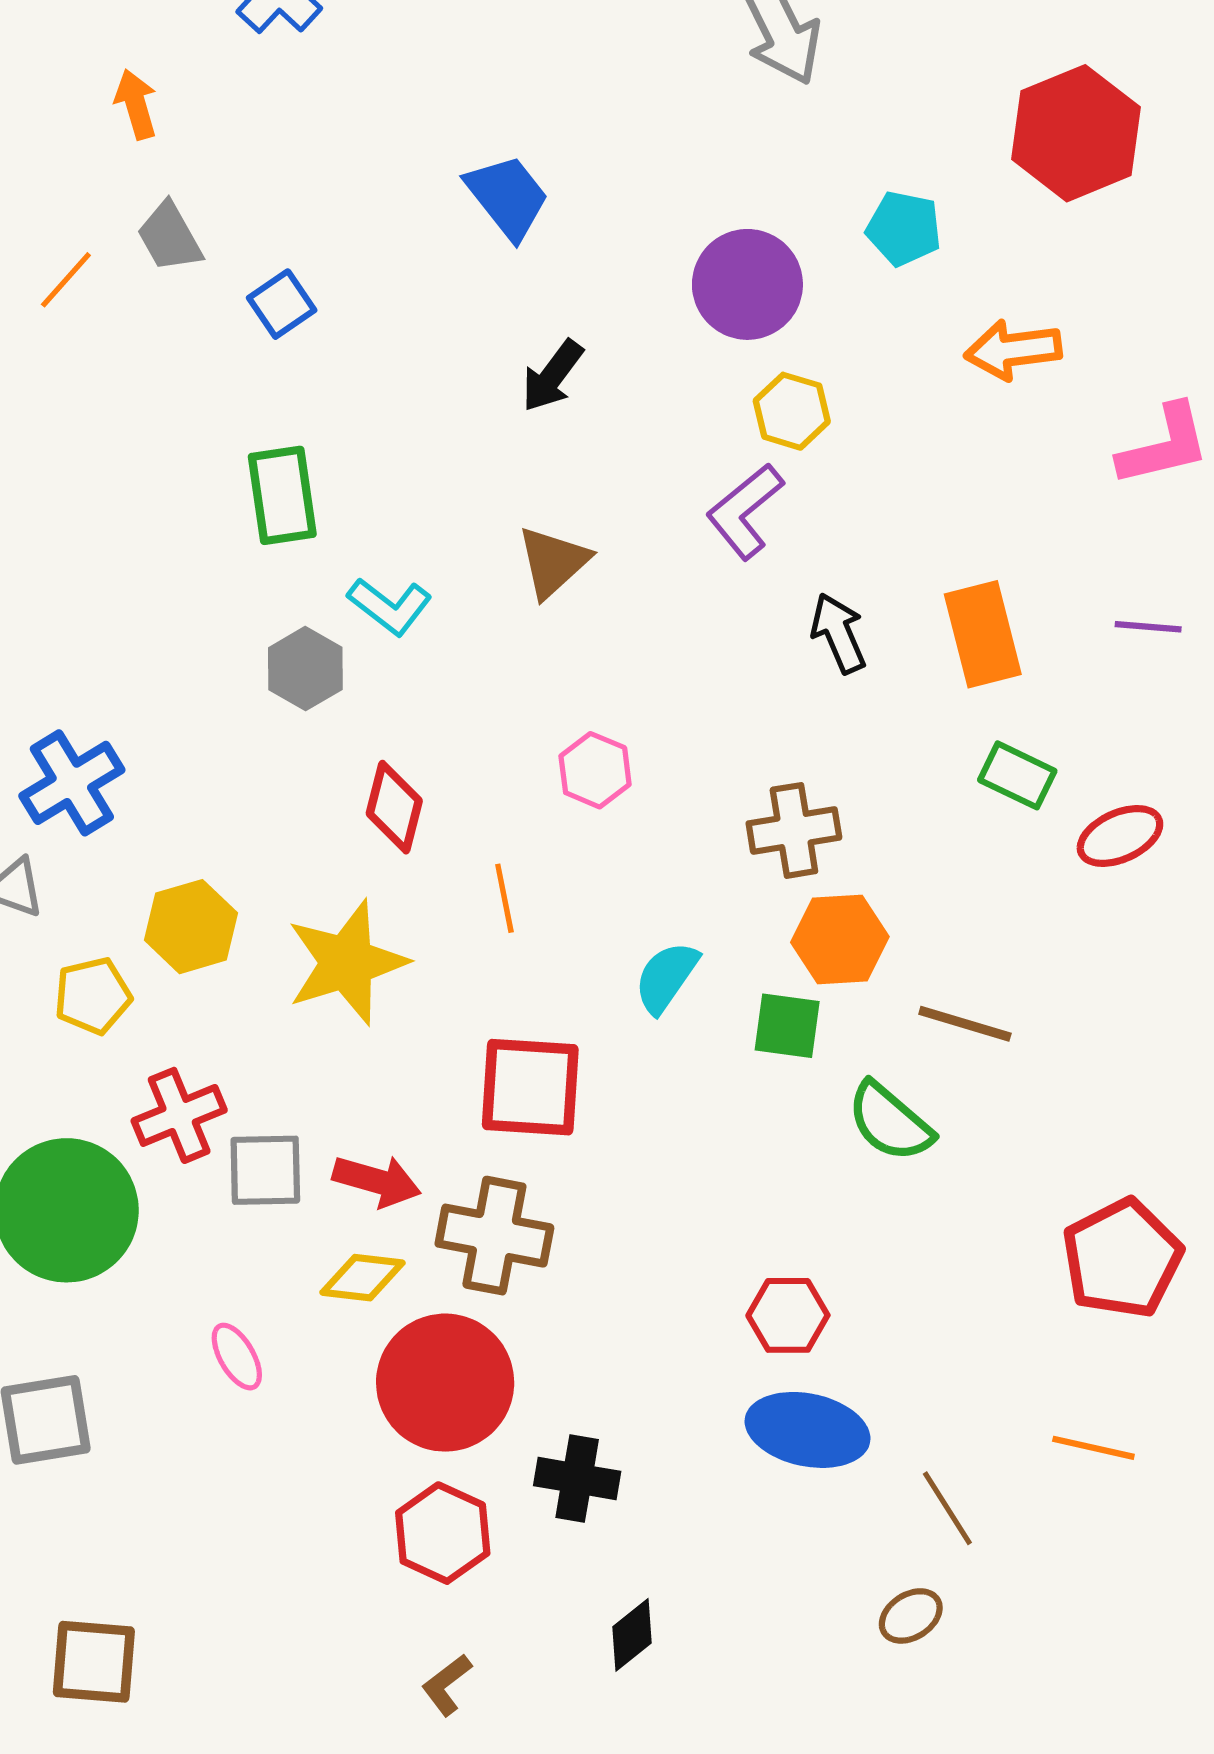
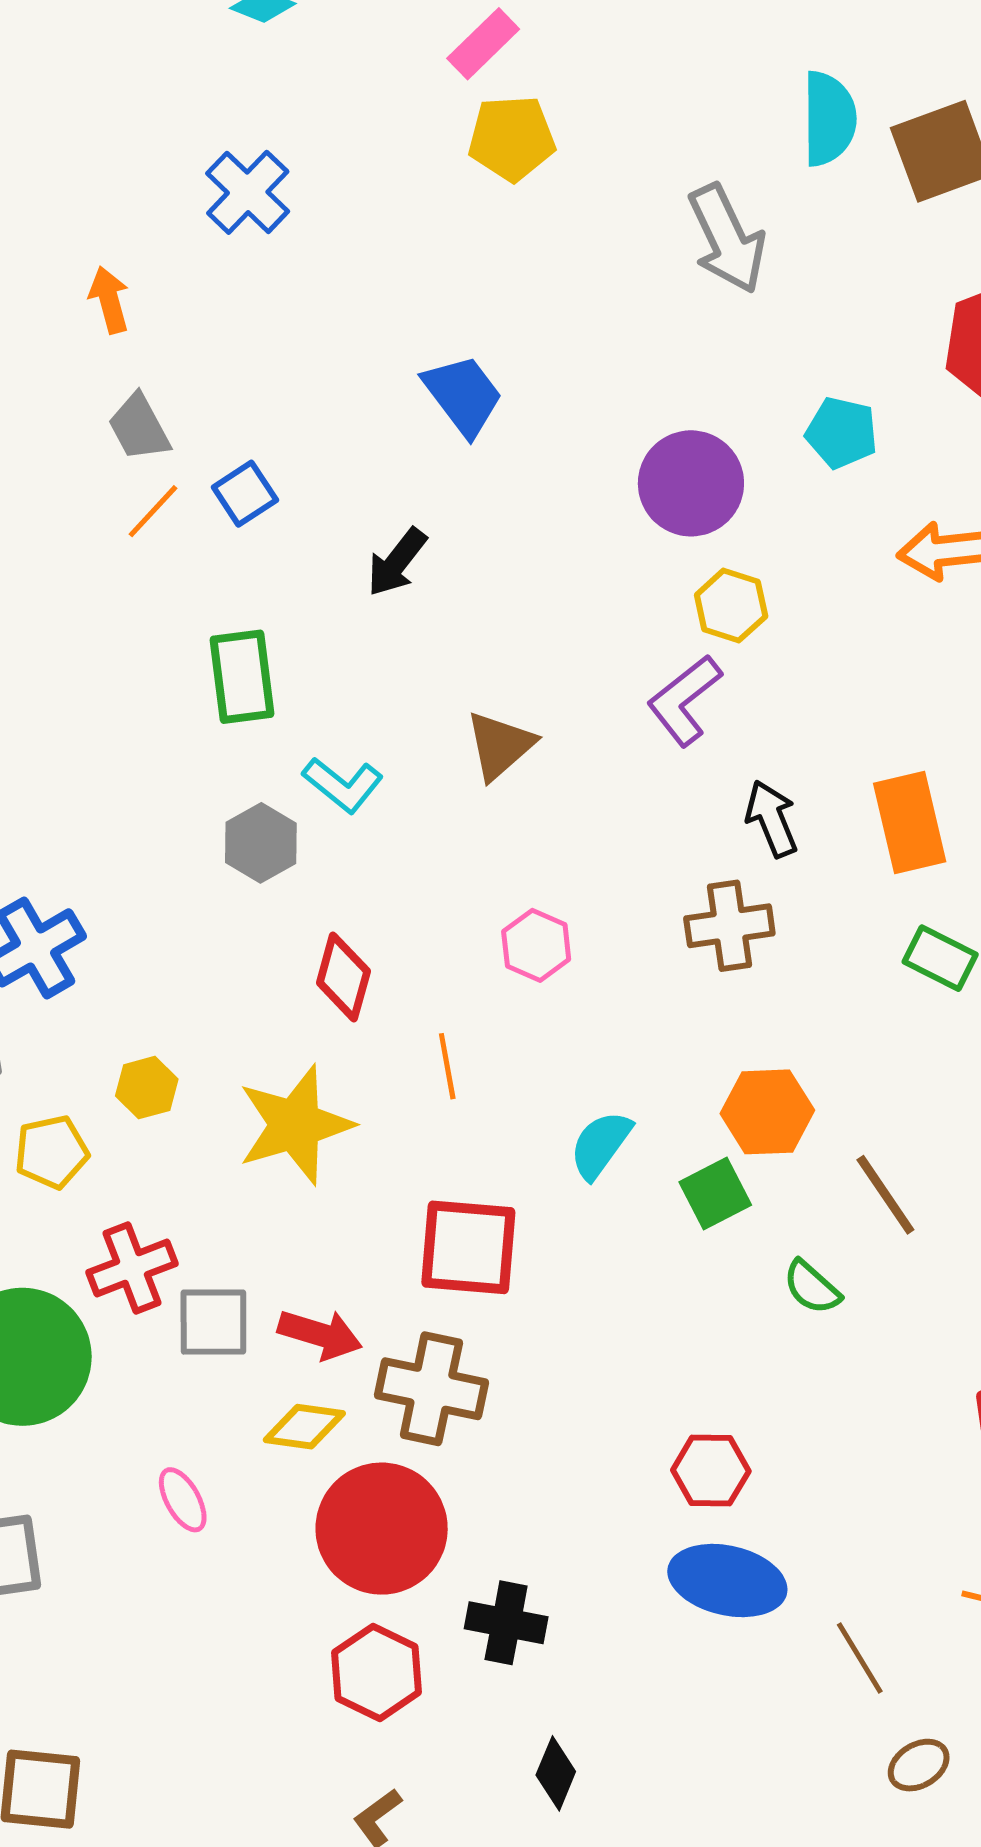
orange line: (66, 280) -> (153, 511), moved
black arrow: (552, 376) -> (397, 562), moved
brown cross: (794, 830) -> (729, 926), moved
yellow hexagon: (191, 927) -> (147, 1088), size x0.7
brown line: (965, 1024) -> (885, 1195), turned 38
green square: (787, 1026) -> (715, 1193), turned -36
green semicircle: (890, 1122) -> (812, 1287), size x0.7
brown ellipse: (911, 1616) -> (919, 1765), moved
black diamond: (632, 1635) -> (556, 1773), turned -30

